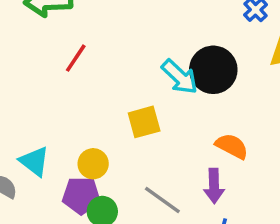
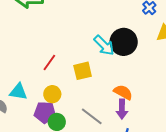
red line: (76, 58) -> (49, 62), moved
orange semicircle: (232, 146) -> (123, 92), moved
cyan triangle: (34, 161) -> (18, 92), turned -30

